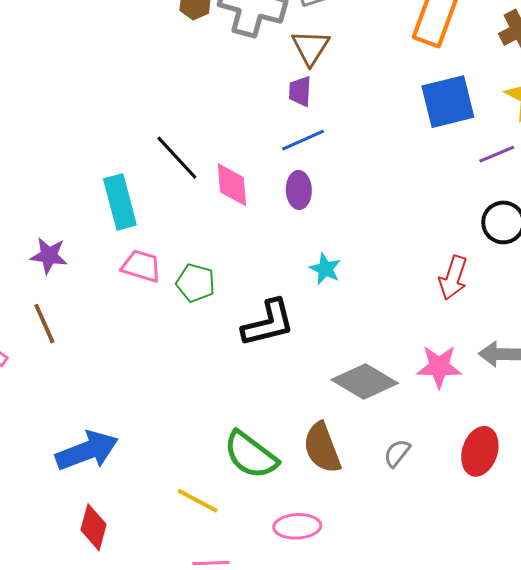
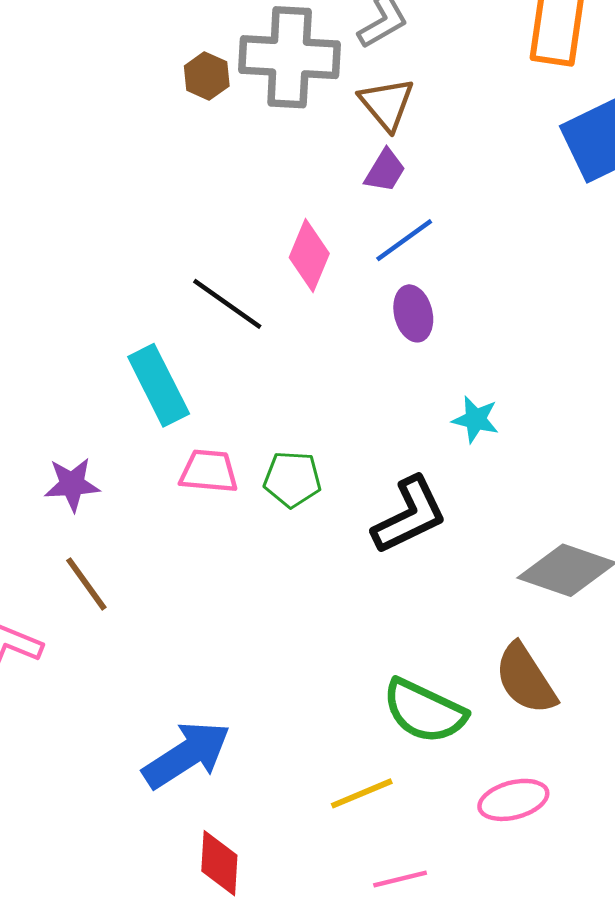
purple trapezoid: (300, 91) -> (385, 171), turned -140
pink diamond: (232, 185) -> (309, 256), moved, turned 39
yellow line: (198, 501) -> (362, 793), turned -39

